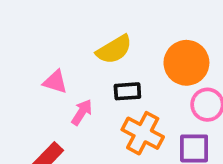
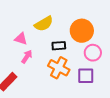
pink triangle: (55, 82) -> (21, 39), moved
black rectangle: (127, 91) -> (59, 46), moved

